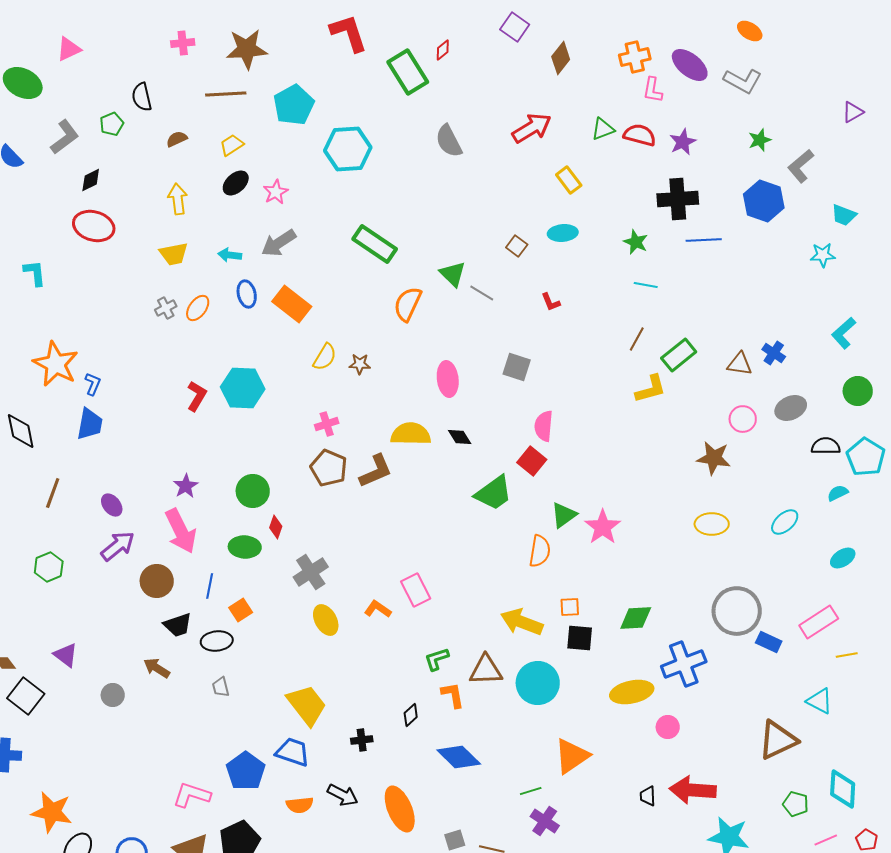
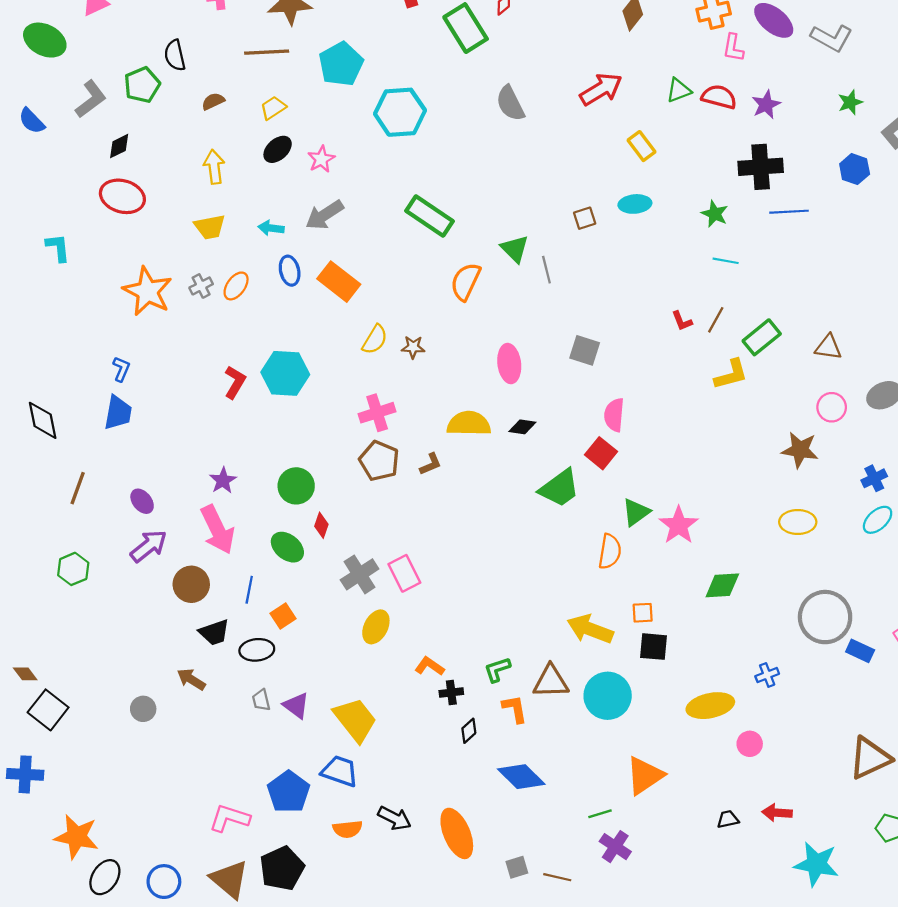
green pentagon: (112, 124) -> (142, 85), size x1.4
blue hexagon: (764, 201) -> (855, 169), size x0.7
brown square: (517, 246) -> (585, 218), turned 35
gray line: (482, 293) -> (546, 270), turned 45
red L-shape: (551, 302) -> (682, 321), moved
blue cross: (774, 353) -> (874, 478), moved, turned 30
orange star: (56, 364) -> (148, 291), moved
pink cross: (327, 424) -> (377, 413), size x1.4
black diamond: (460, 437) -> (522, 427), turned -50
brown L-shape: (376, 471) -> (431, 464), size x0.6
green ellipse: (245, 547) -> (287, 547), turned 36
pink rectangle: (416, 590) -> (404, 573), moved
orange L-shape: (378, 609) -> (429, 666), moved
green diamond: (636, 618) -> (722, 585), moved
yellow ellipse: (326, 620) -> (376, 627), turned 56
purple triangle: (66, 655) -> (296, 706), moved
blue cross: (684, 664) -> (767, 675), size x0.5
black cross: (362, 740) -> (451, 692), moved
red arrow: (693, 790) -> (777, 813), size x0.6
black trapezoid: (648, 796) -> (728, 819), turned 80

